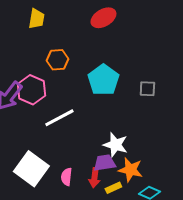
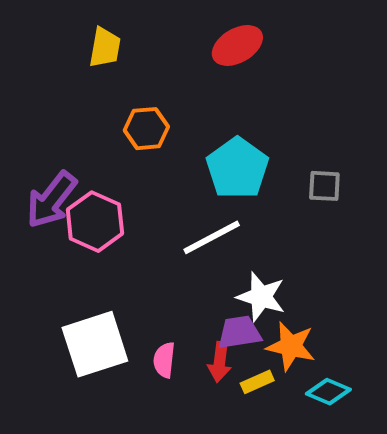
pink hexagon: (31, 90) -> (95, 222), moved
white line: (59, 118) -> (212, 237), moved
white square: (31, 169) -> (95, 344), turned 36

